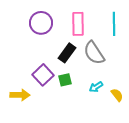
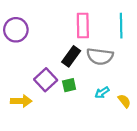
purple circle: (41, 23) -> (16, 30), moved
gray semicircle: (94, 53) -> (100, 56), turned -50

